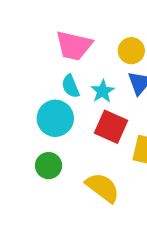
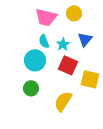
yellow circle: (131, 51) -> (74, 13), moved
yellow semicircle: (103, 188) -> (63, 101), turned -95

